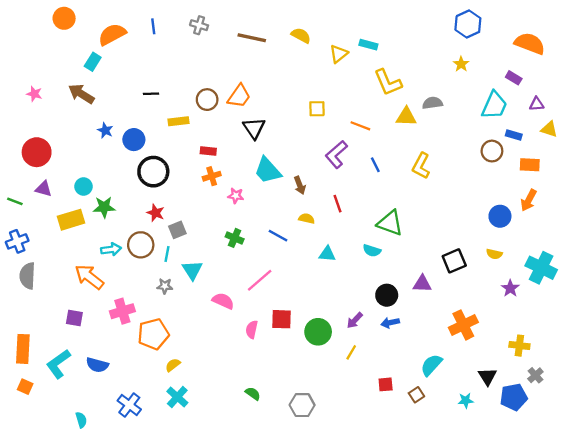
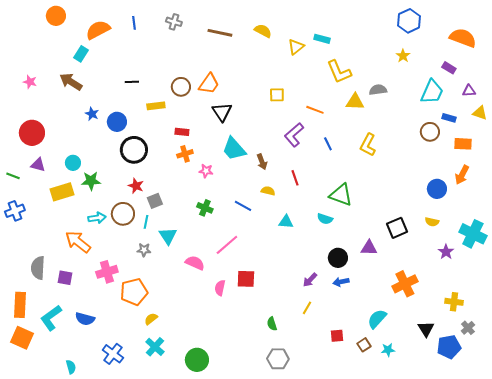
gray semicircle: (27, 276) -> (38, 268), moved
green circle: (318, 332) -> (197, 360), moved
orange square: (25, 387) -> (22, 338), size x1.6
green semicircle: (253, 394) -> (272, 324), moved, turned -144
cyan star: (466, 400) -> (388, 350), moved
gray hexagon: (302, 405) -> (278, 359), moved

